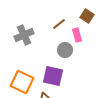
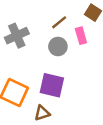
gray circle: (65, 50) -> (58, 47), moved

